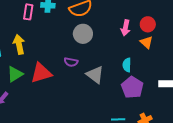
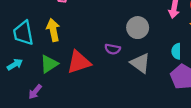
gray circle: (83, 34) -> (138, 28), moved

